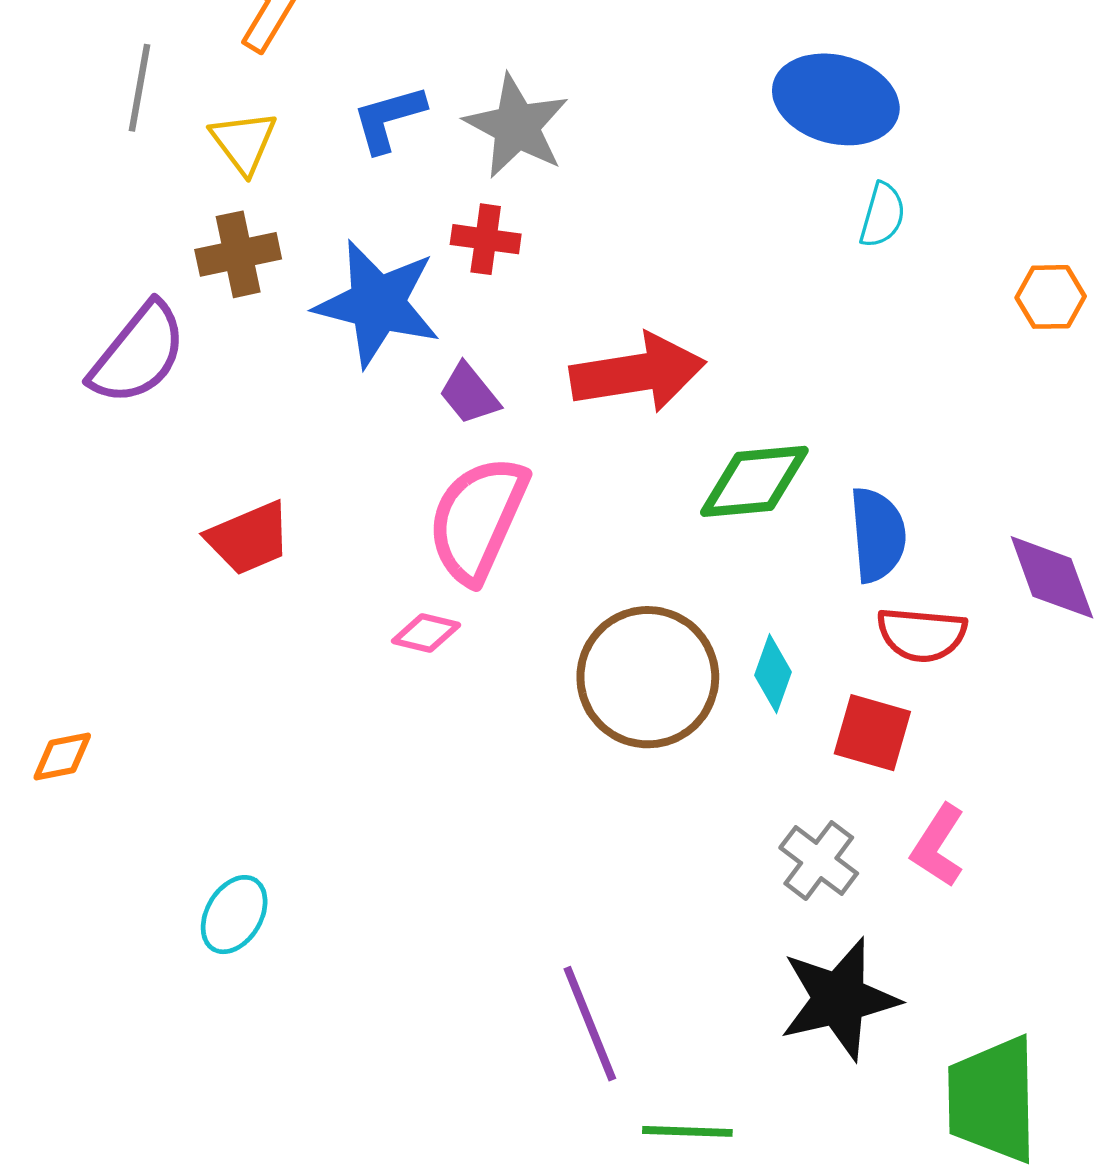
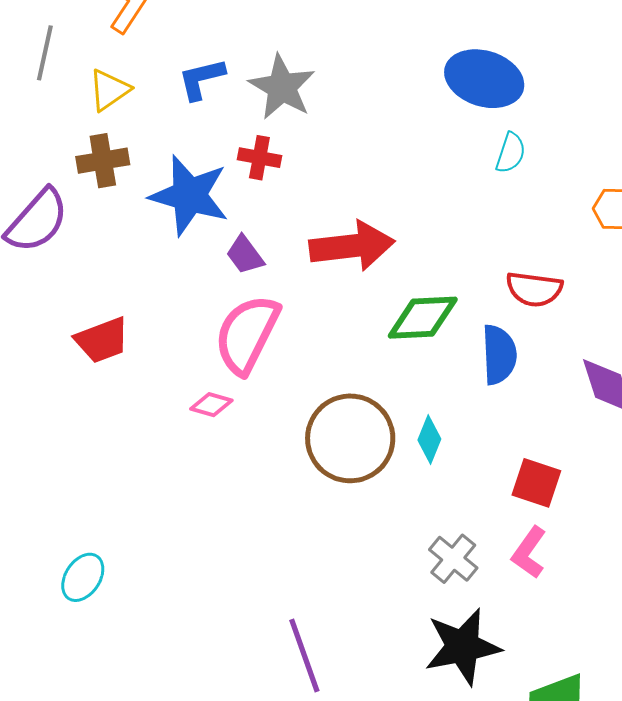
yellow triangle: (244, 142) -> (109, 90), turned 30
red semicircle: (922, 634) -> (534, 289), moved
red square: (872, 733) -> (536, 483), moved

